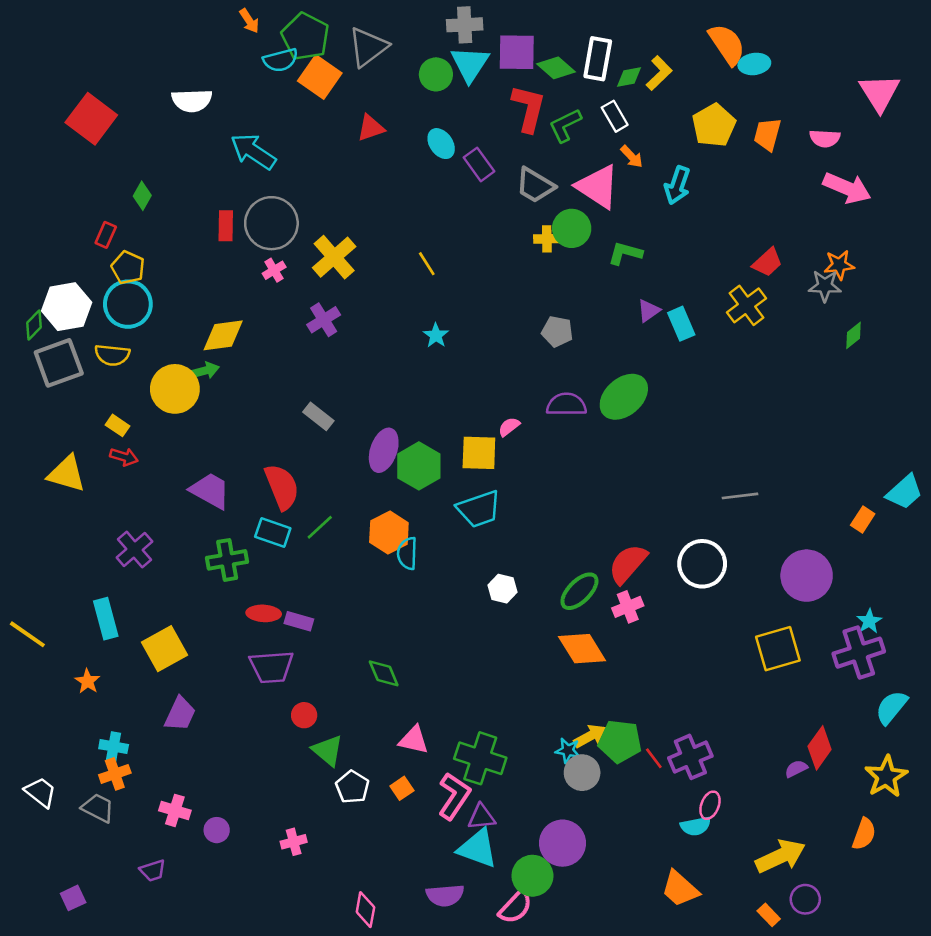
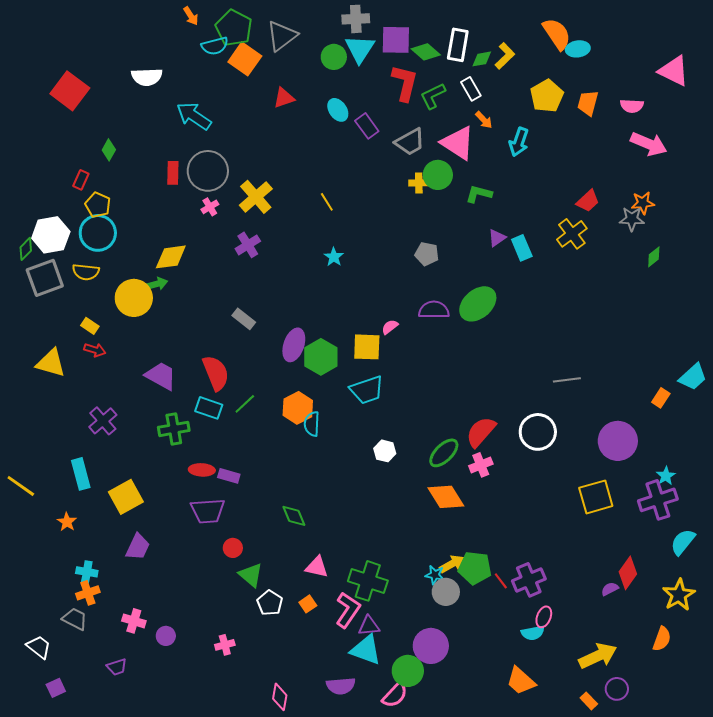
pink triangle: (880, 93) -> (674, 71), turned -32
gray trapezoid: (535, 185) -> (410, 142), turned -60
white trapezoid: (40, 792) -> (39, 647), moved

